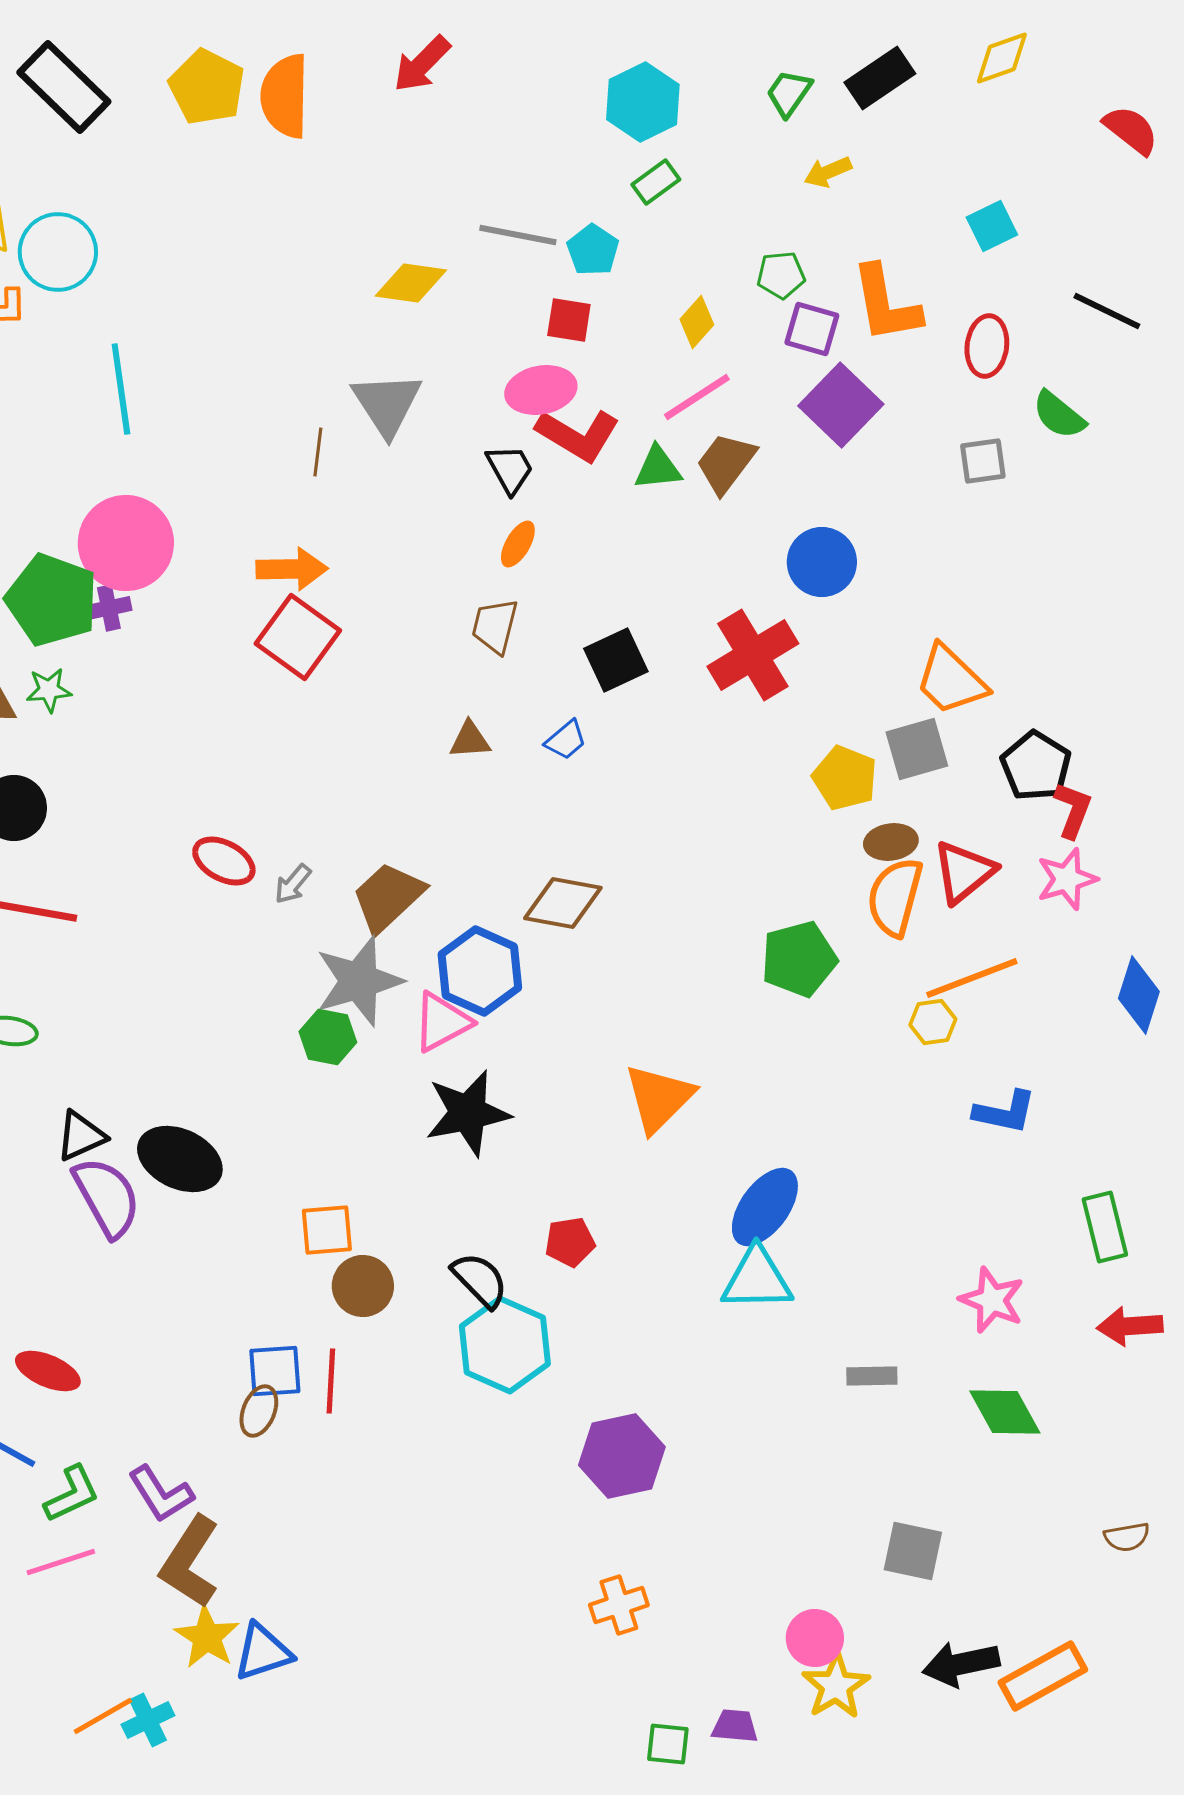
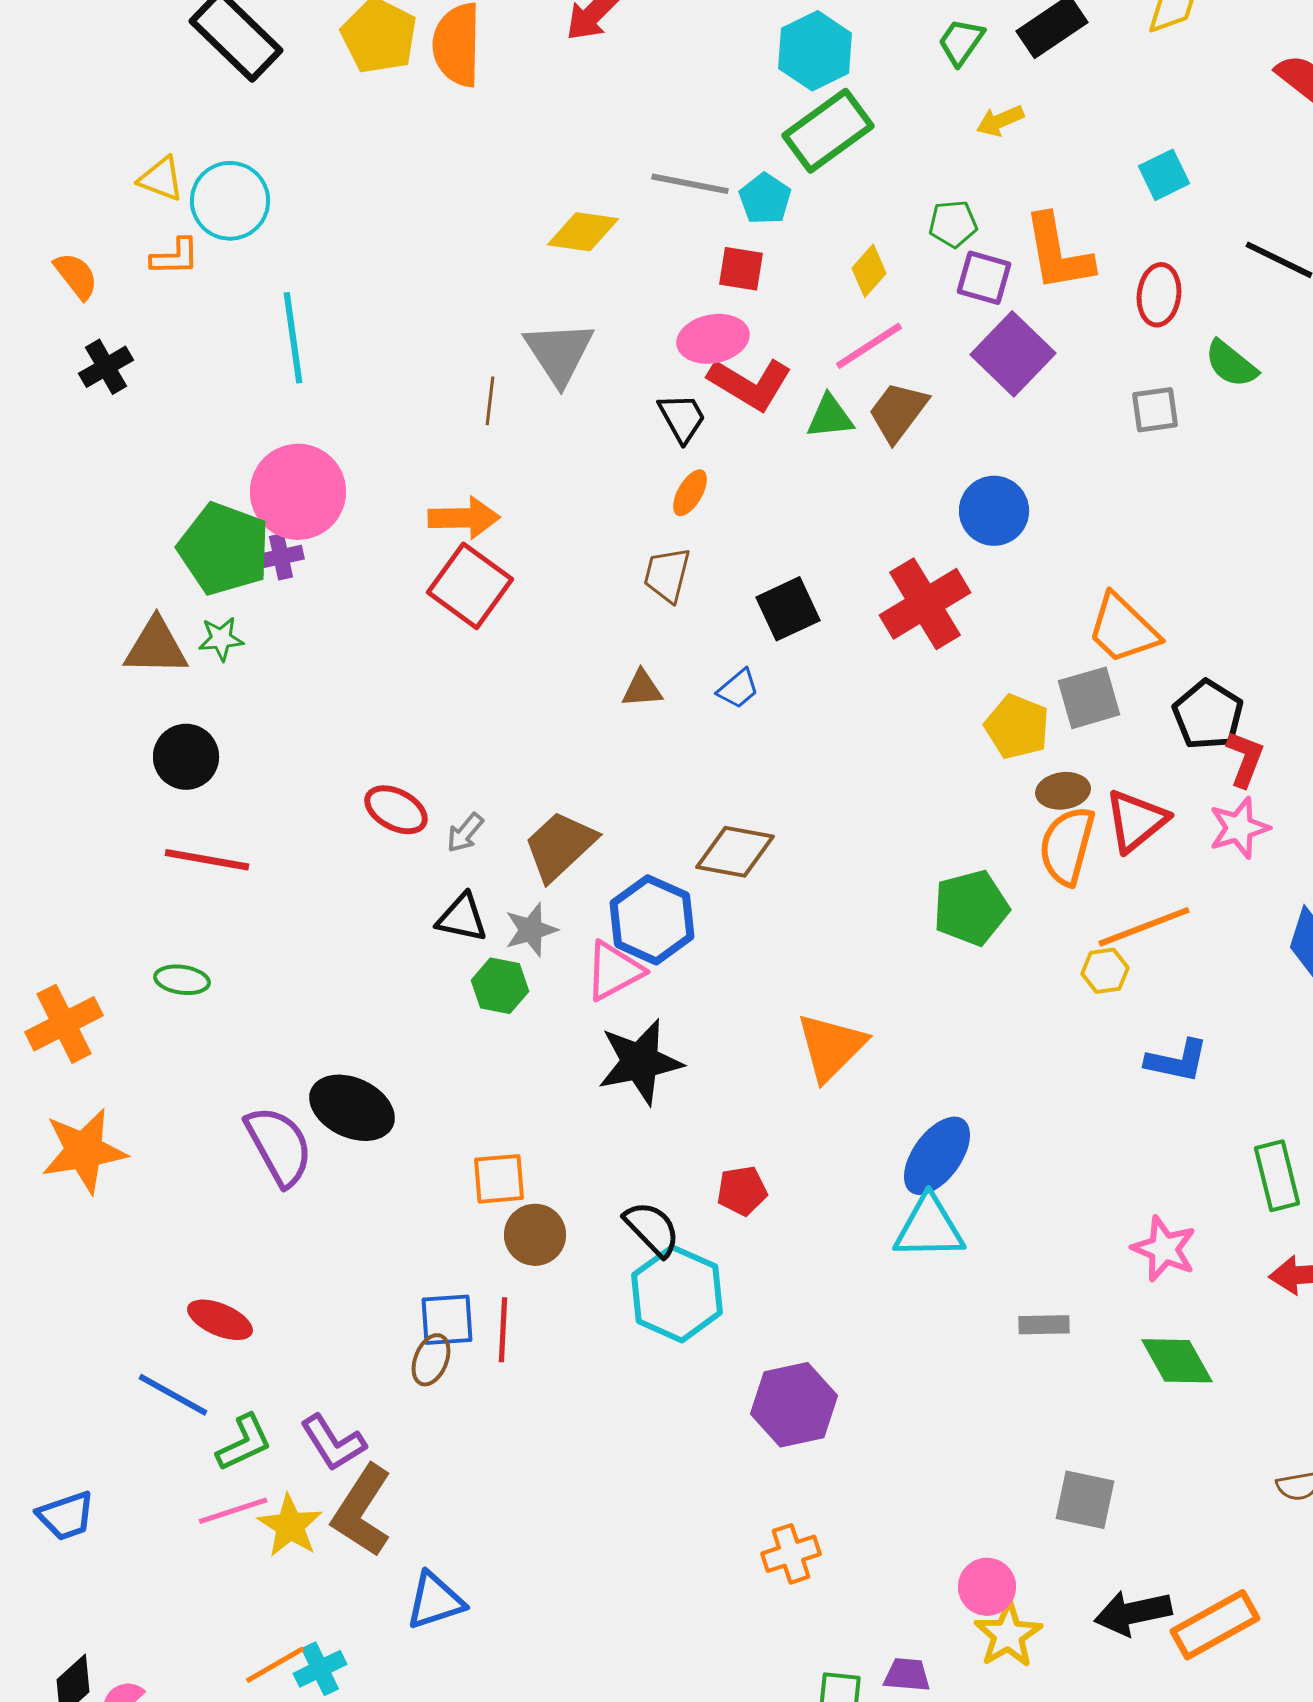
green rectangle: (656, 182) -> (828, 131), size x1.8
gray star: (359, 981) -> (531, 930), size x0.6
black triangle: (81, 1136) -> (462, 918), moved, turned 36
yellow star: (207, 1637) -> (290, 1526), moved

